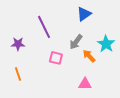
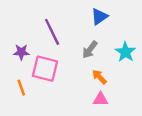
orange arrow: (89, 56) -> (99, 77), moved
pink square: (56, 58) -> (45, 69), moved, size x1.6

